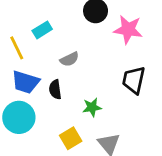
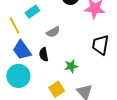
blue trapezoid: (25, 82) -> (22, 50), turned 40

